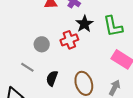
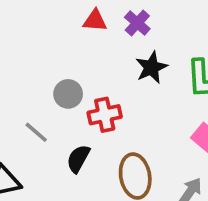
red cross: (69, 40) -> (105, 115), moved

